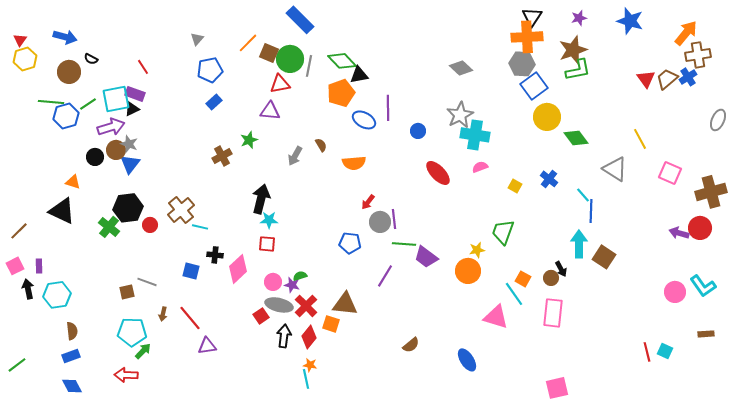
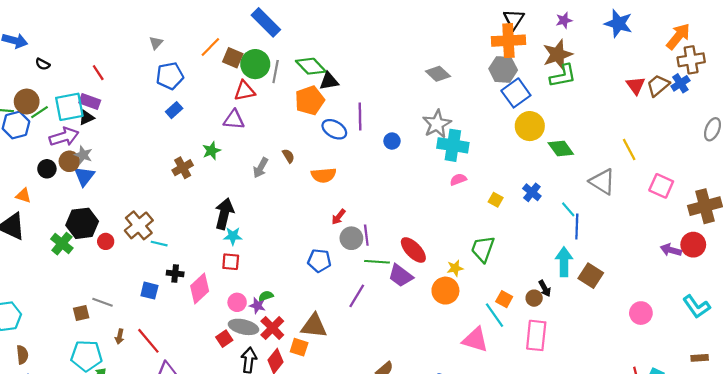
brown circle: (69, 72) -> (27, 101), moved
red ellipse: (438, 173) -> (413, 250), moved
pink circle: (675, 292) -> (641, 313), moved

